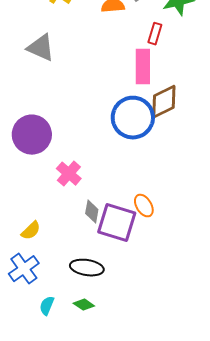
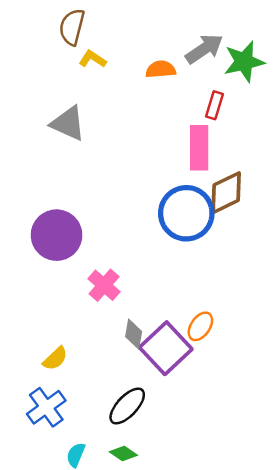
orange ellipse: (144, 206) -> (200, 326), turned 65
purple square: (117, 223) -> (166, 348), turned 30
black ellipse: (87, 268) -> (127, 406), turned -56

